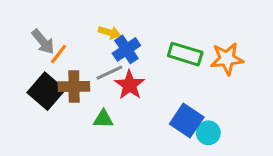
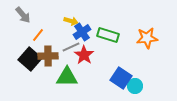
gray arrow: (43, 42) -> (23, 15), moved
green rectangle: (185, 54) -> (108, 35), moved
green triangle: (103, 119) -> (67, 77), size x1.6

